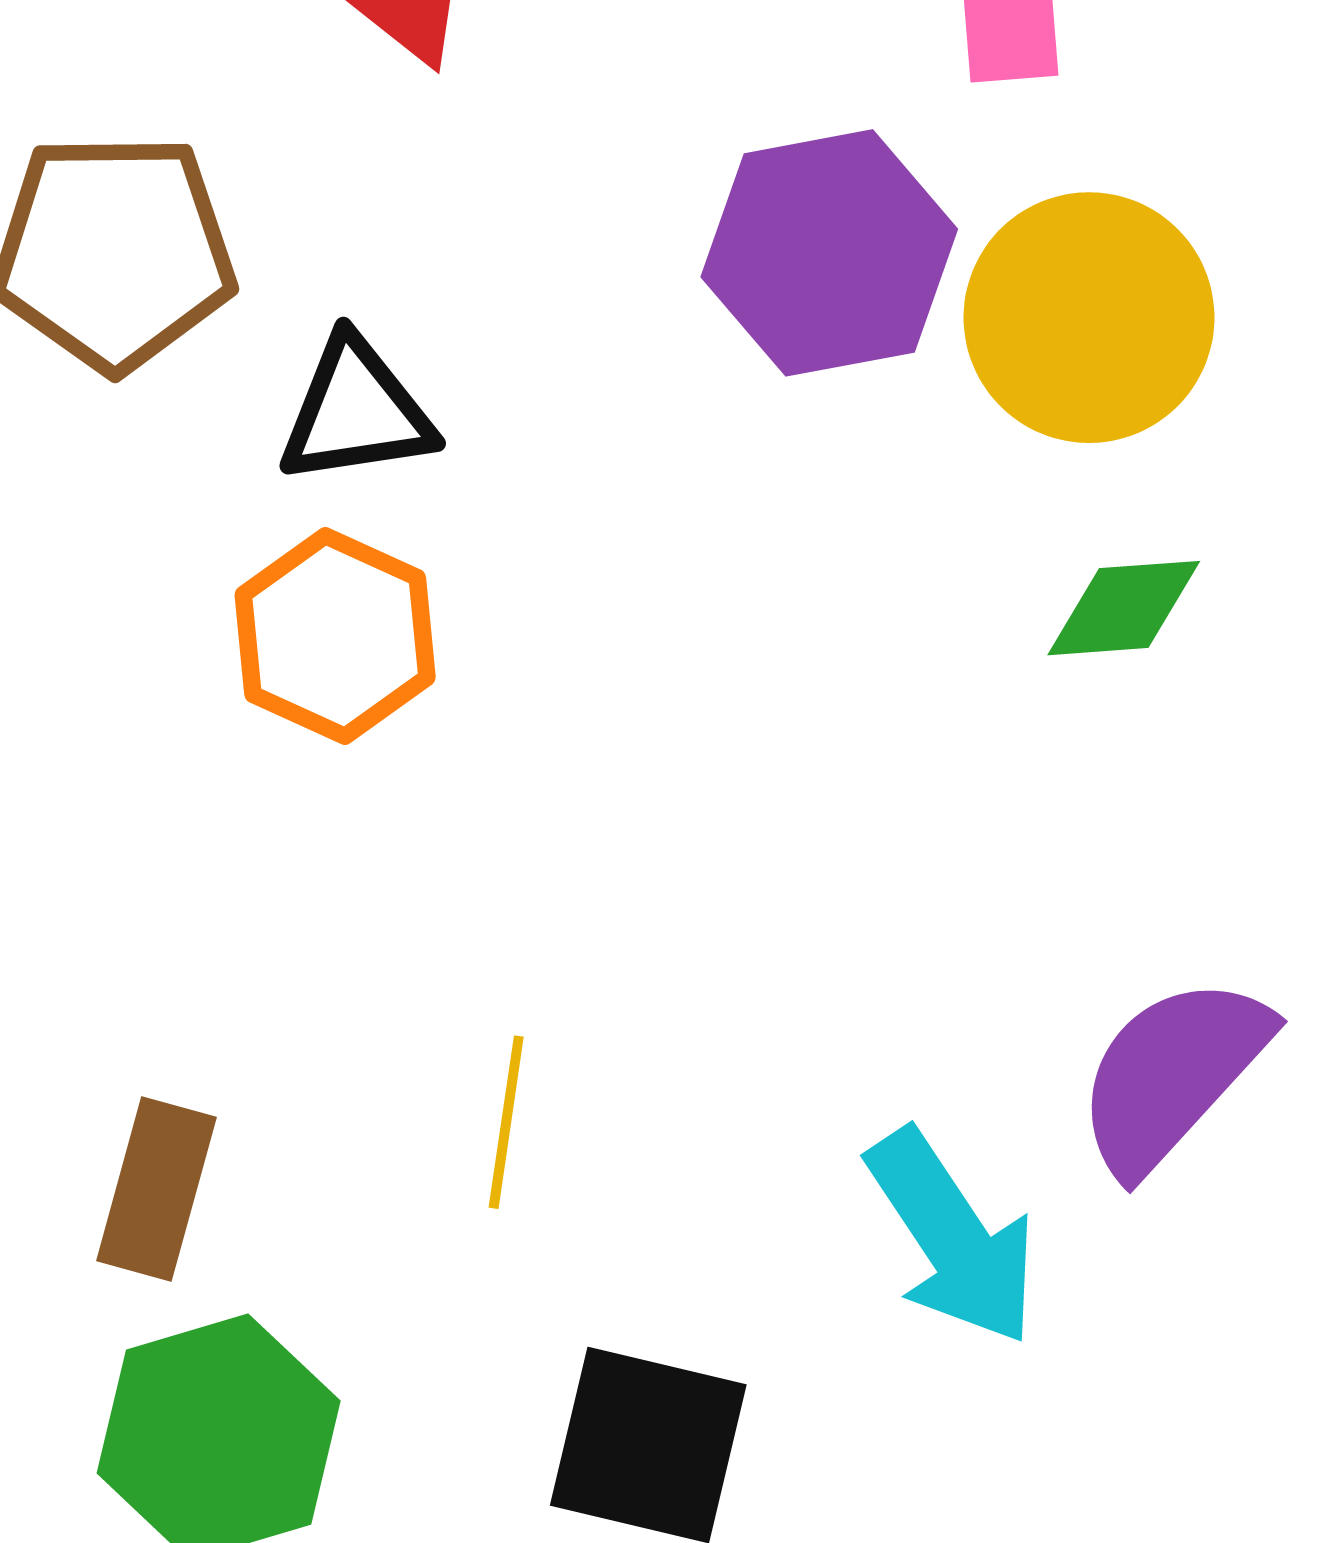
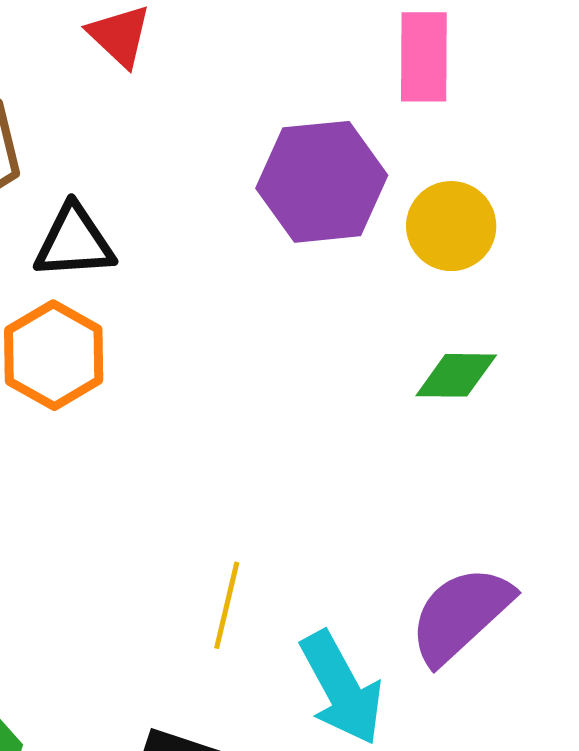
yellow circle: (1089, 318) -> (451, 226), size x0.7
yellow line: (506, 1122) -> (227, 605), moved

